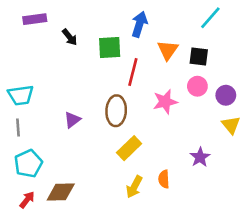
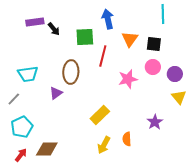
cyan line: (210, 18) -> (163, 14), turned -42
purple rectangle: (35, 19) -> (35, 22), moved
blue arrow: (139, 24) -> (108, 19), turned -30
cyan trapezoid: (21, 95) -> (28, 74), moved
brown ellipse: (116, 111) -> (71, 72), moved
gray line: (18, 127) -> (14, 99), turned 48

